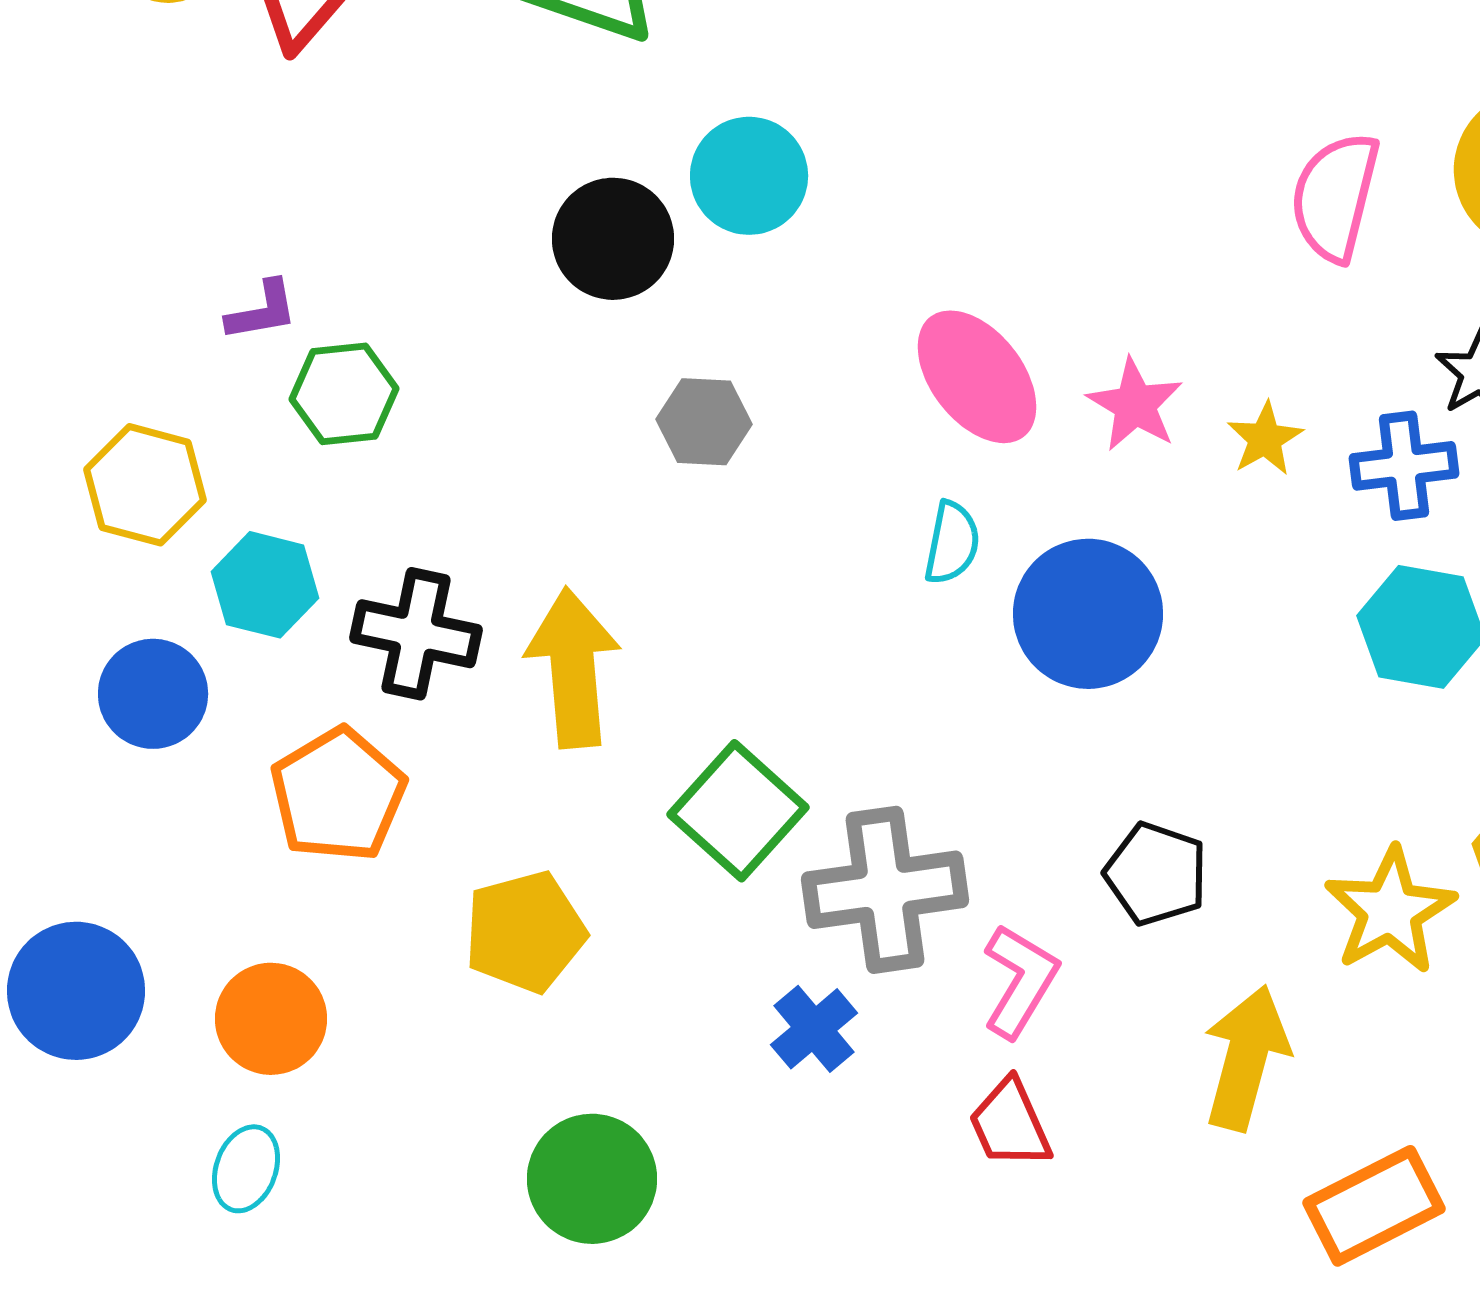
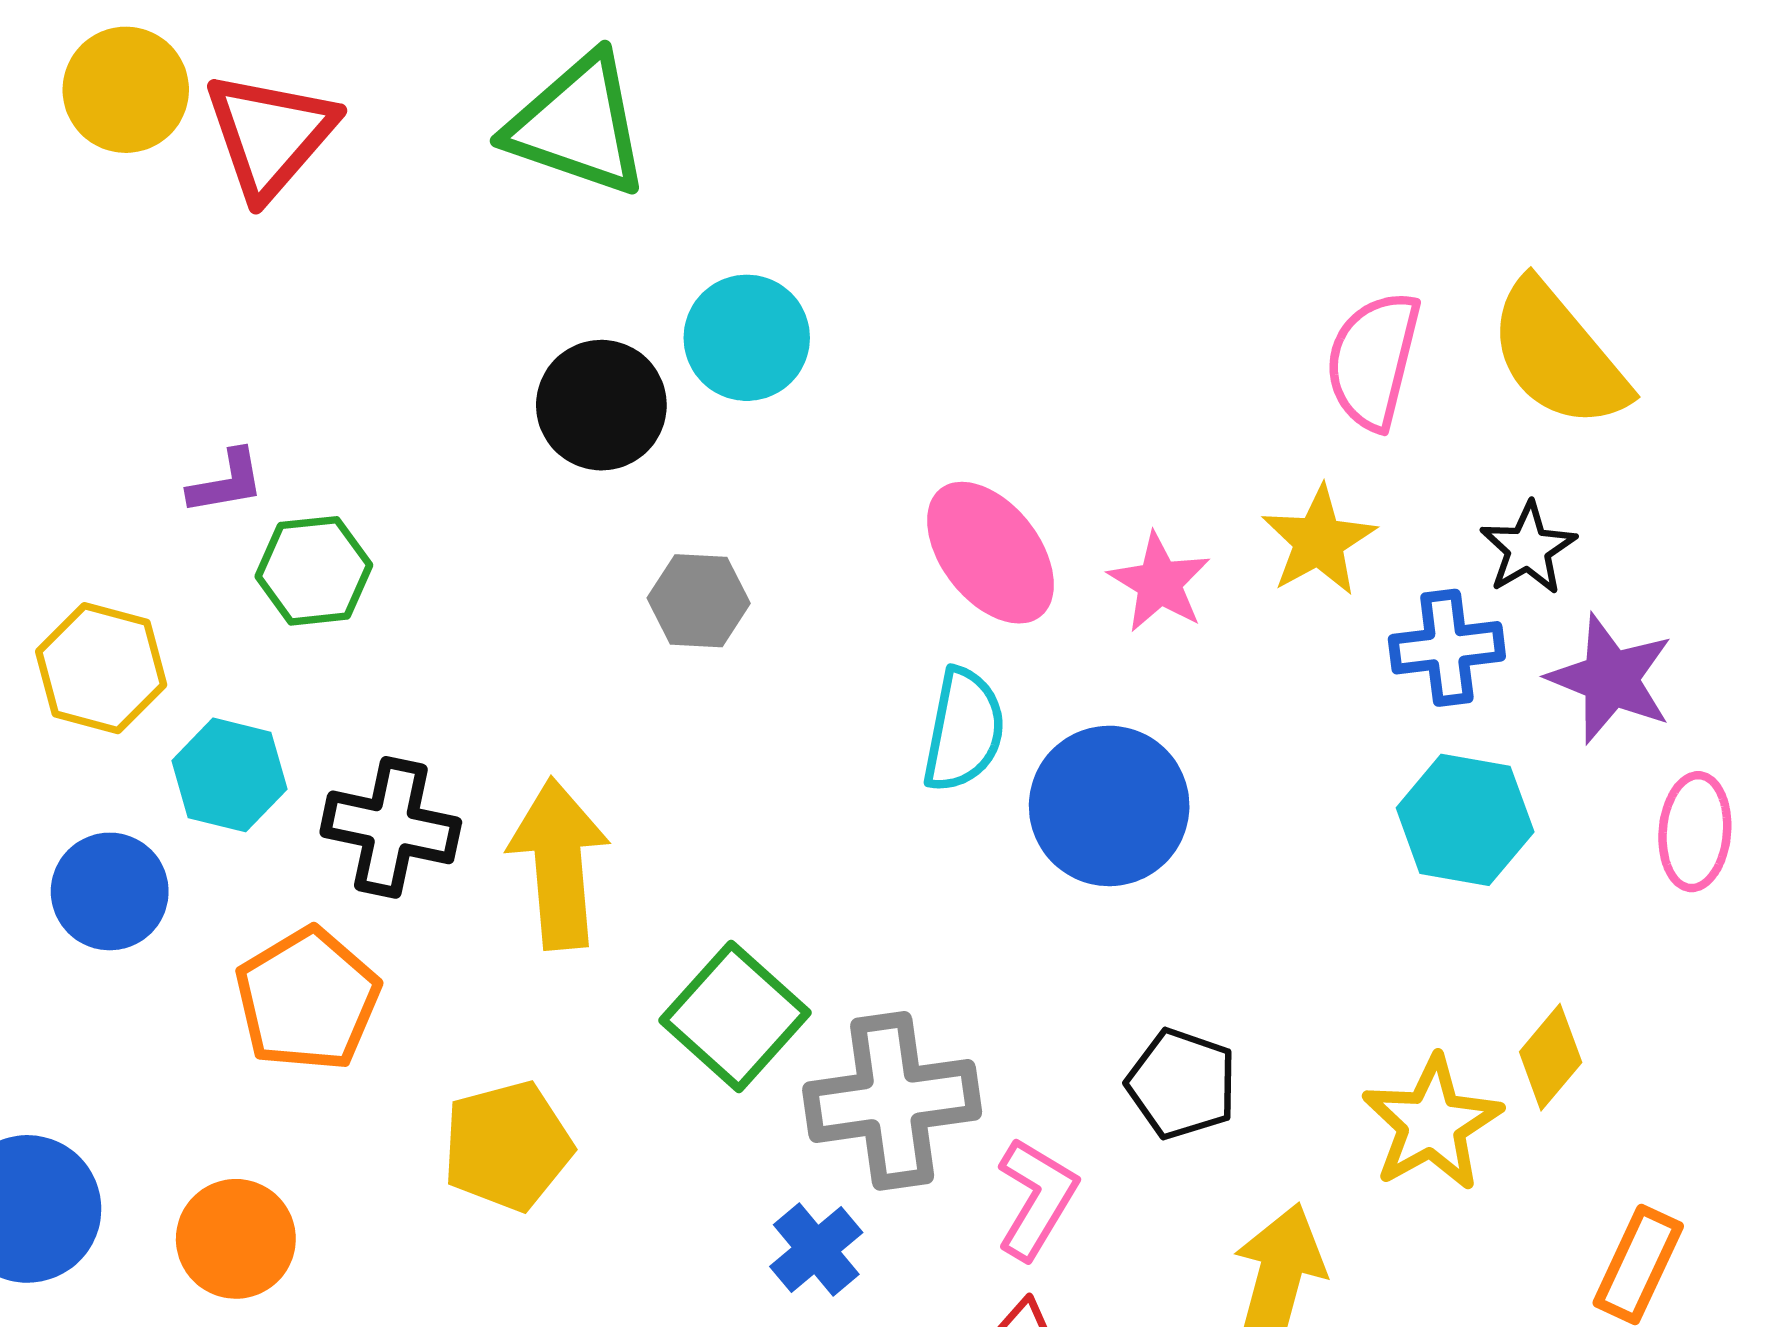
yellow star: (1265, 439) -> (1319, 541), moved, size x1.4
cyan semicircle: (952, 543) -> (964, 730), size x1.4

